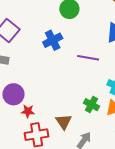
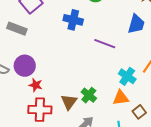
blue cross: (53, 40) -> (73, 20), turned 30
green cross: (91, 105) -> (89, 95), moved

